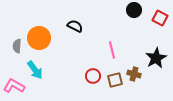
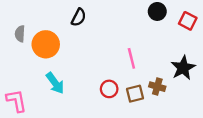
black semicircle: (75, 26) -> (79, 17), moved, turned 91
gray semicircle: (17, 46) -> (20, 34), moved
cyan arrow: (35, 70) -> (55, 83), moved
pink L-shape: (14, 86) -> (16, 101), turned 50

